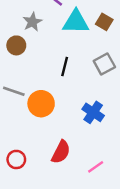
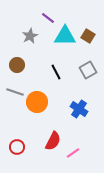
brown circle: (16, 45) -> (17, 65), moved
black line: (65, 66) -> (56, 72), turned -42
pink line: (96, 167) -> (73, 153), moved

